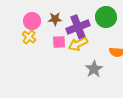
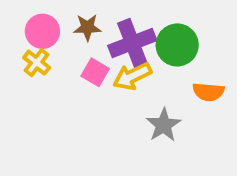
green circle: (106, 17) -> (177, 45), moved
pink square: (59, 42) -> (95, 72), turned 32

